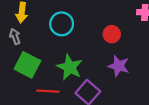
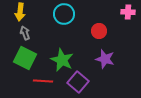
cyan circle: (62, 24) -> (64, 14), moved
gray arrow: (15, 36) -> (25, 33), moved

